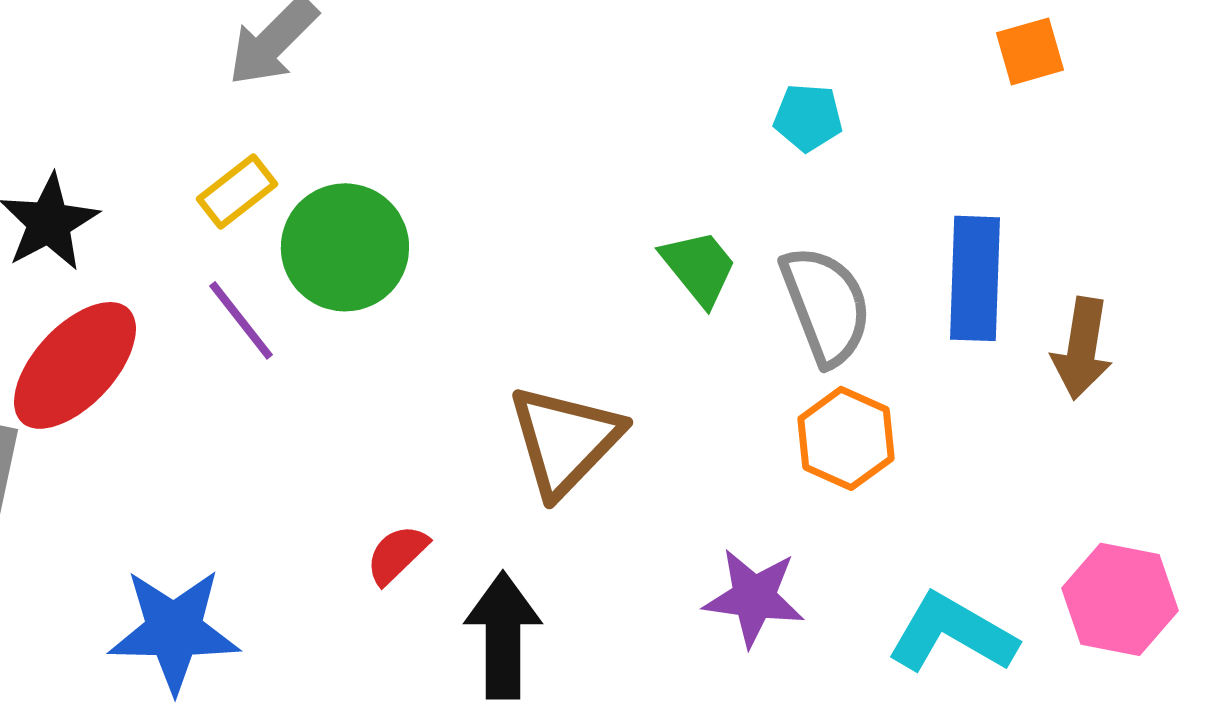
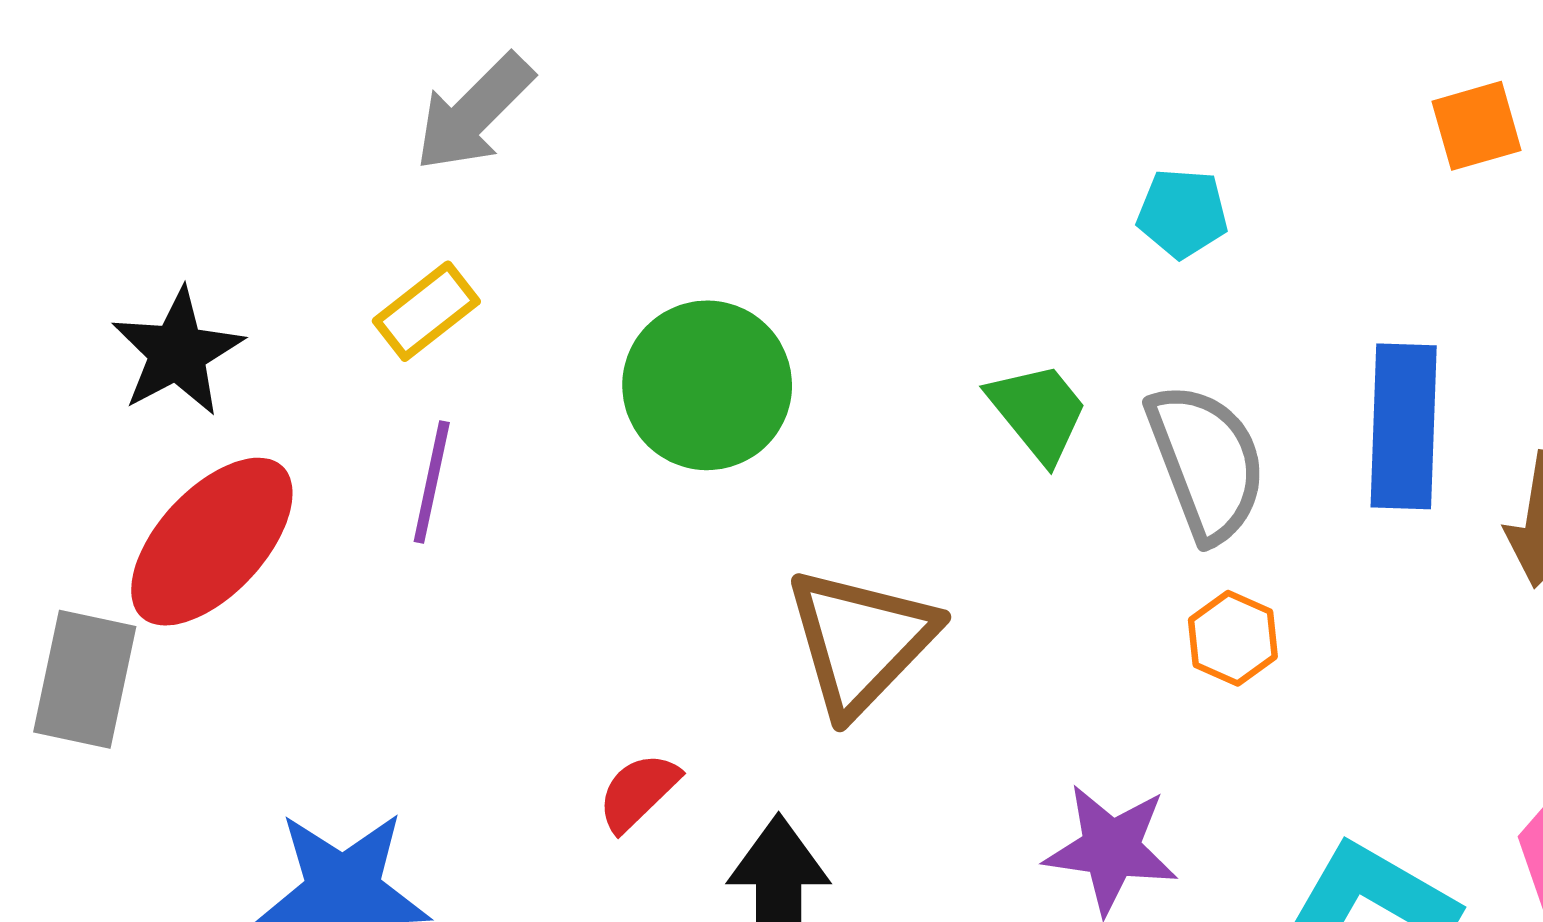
green circle: (345, 247) -> (707, 385), moved
purple line: (241, 320) -> (432, 482), turned 50
orange hexagon: (846, 438) -> (1233, 638), size x0.7

